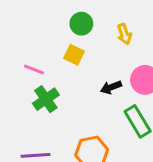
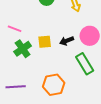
yellow square: (74, 55) -> (45, 42), moved, turned -32

